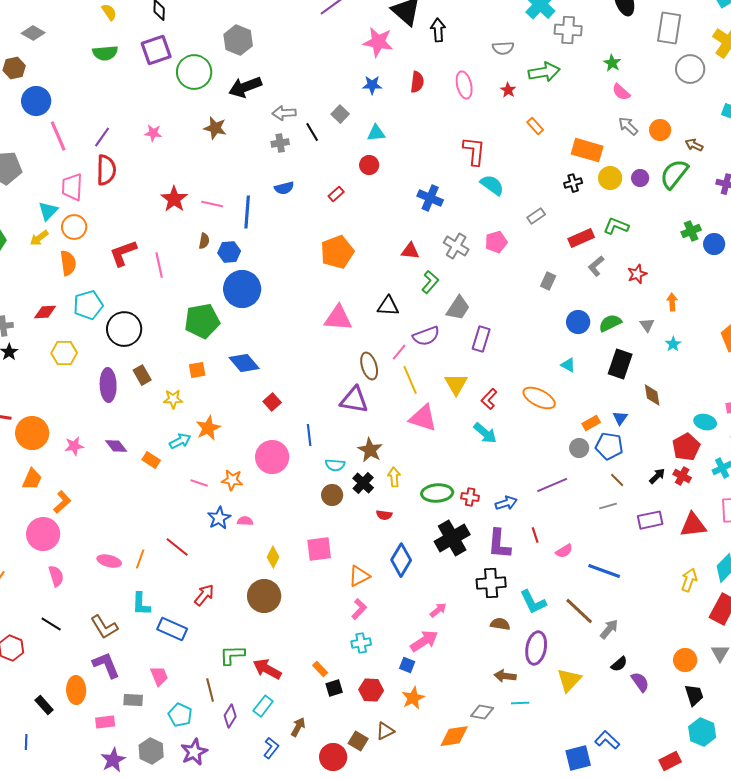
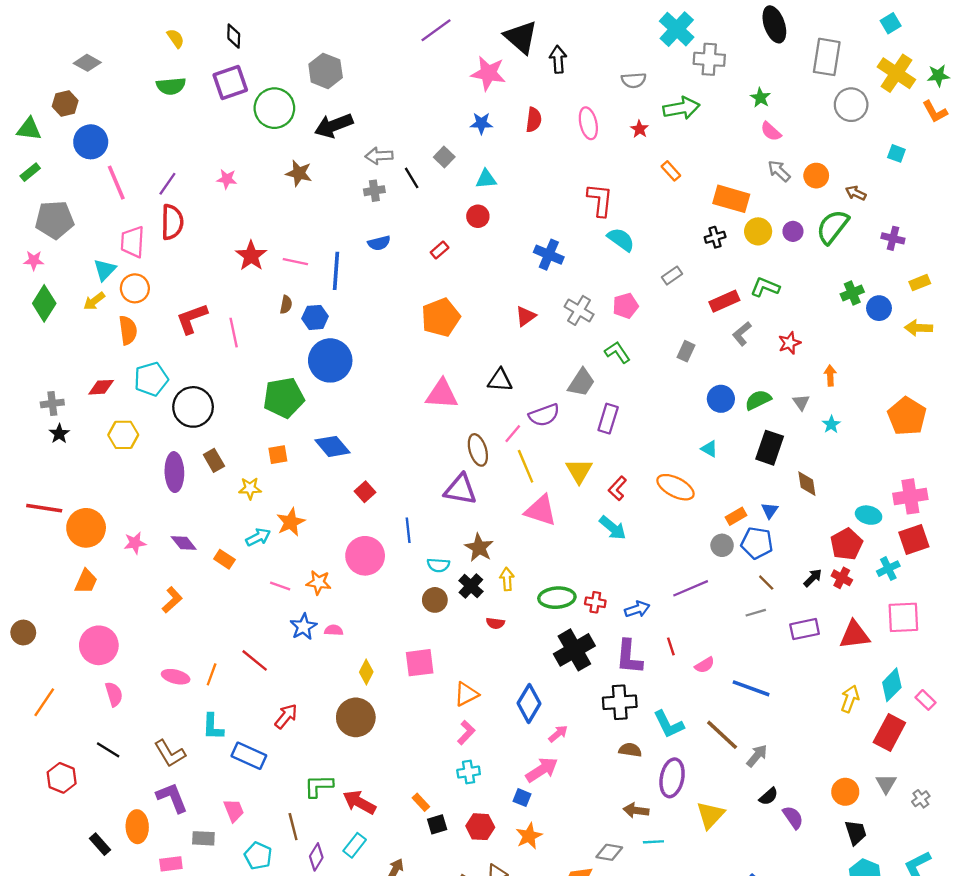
red triangle: (410, 251) -> (526, 316), turned -42
green L-shape: (430, 282) -> (617, 352), moved, turned -75
orange L-shape: (62, 502) -> (172, 600), moved
blue diamond: (401, 560) -> (529, 703), moved

